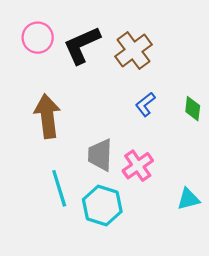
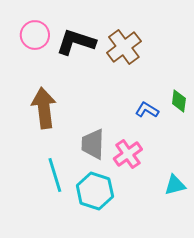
black L-shape: (82, 45) -> (76, 42), turned 42
blue L-shape: (145, 104) -> (147, 110), moved, turned 70

